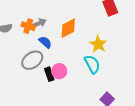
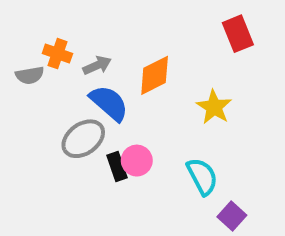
orange cross: (28, 26) -> (57, 54), moved
blue semicircle: (45, 42) -> (109, 103), size x1.5
cyan semicircle: (92, 64) -> (202, 176), moved

